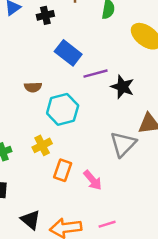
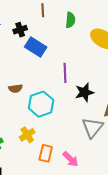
blue rectangle: (68, 53) -> (36, 47), moved
purple line: (96, 74) -> (65, 73), turned -72
black star: (122, 87) -> (84, 92), moved, turned -30

